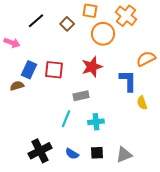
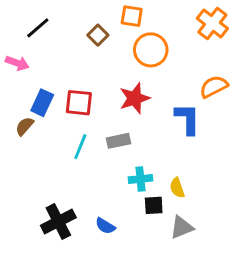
orange cross: (126, 16) -> (212, 23), moved
black line: (36, 21) -> (38, 28), moved
brown semicircle: (17, 86) -> (25, 126), turned -32
yellow semicircle: (142, 103) -> (177, 188), moved
cyan line: (66, 119) -> (80, 147), moved
black square: (97, 153) -> (154, 205), moved

